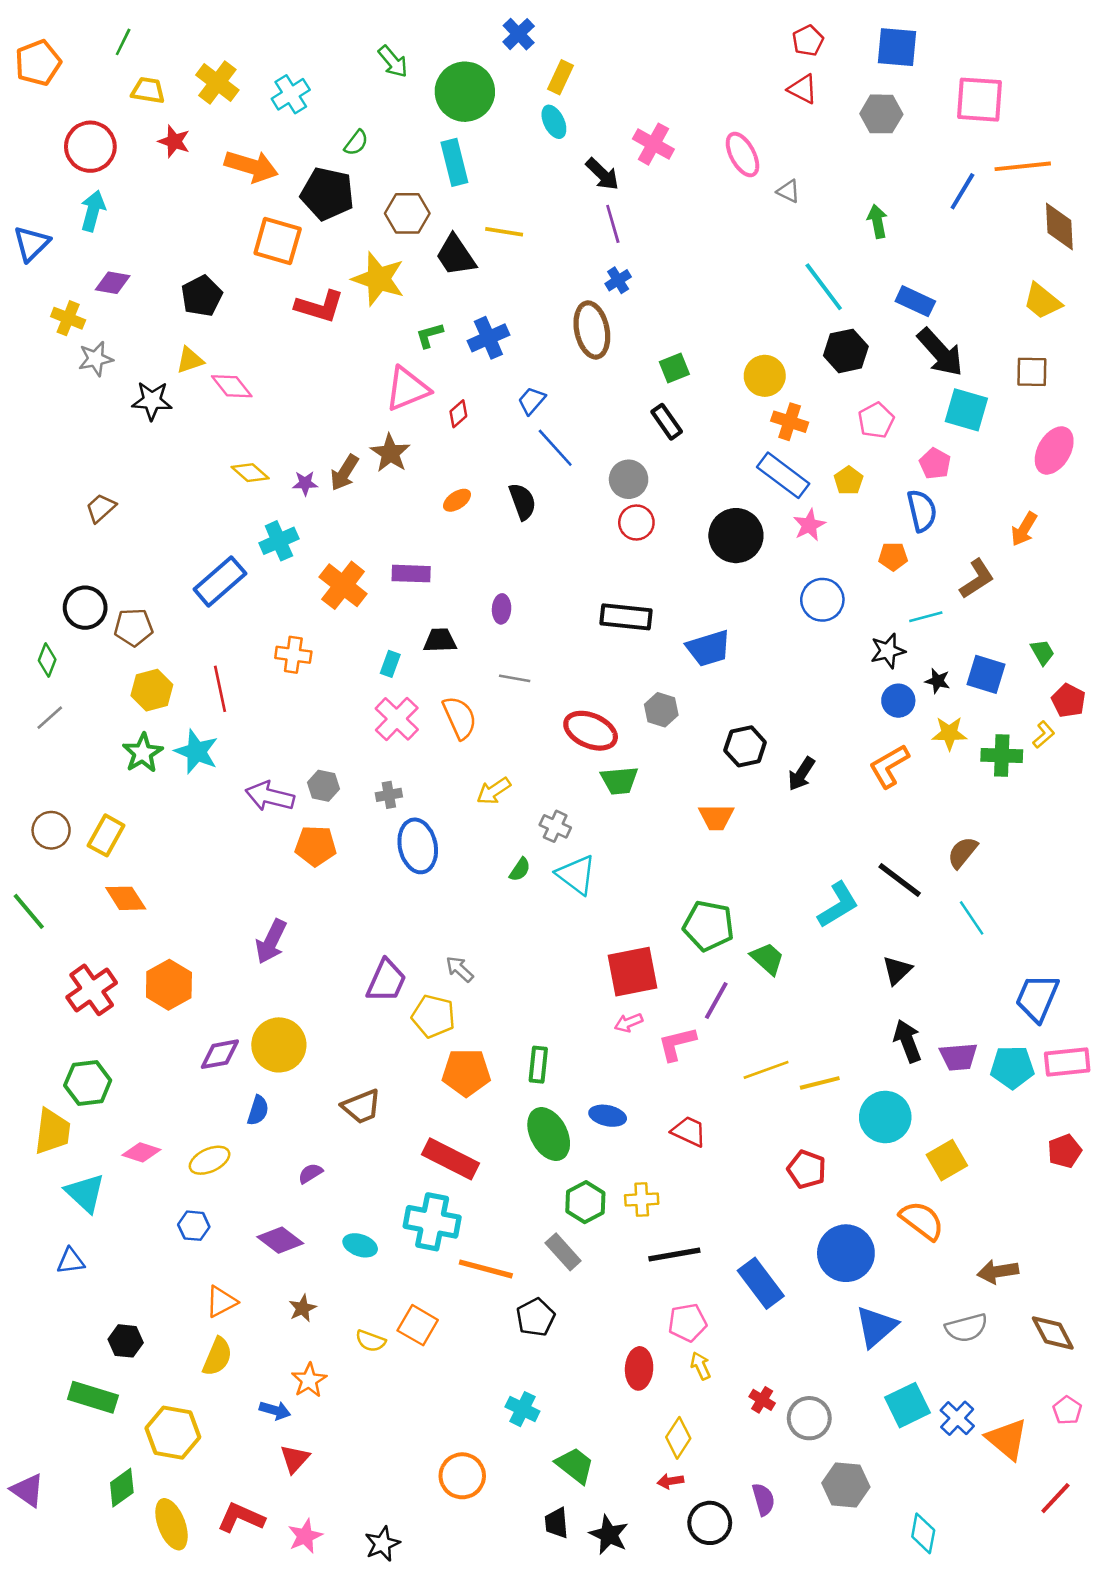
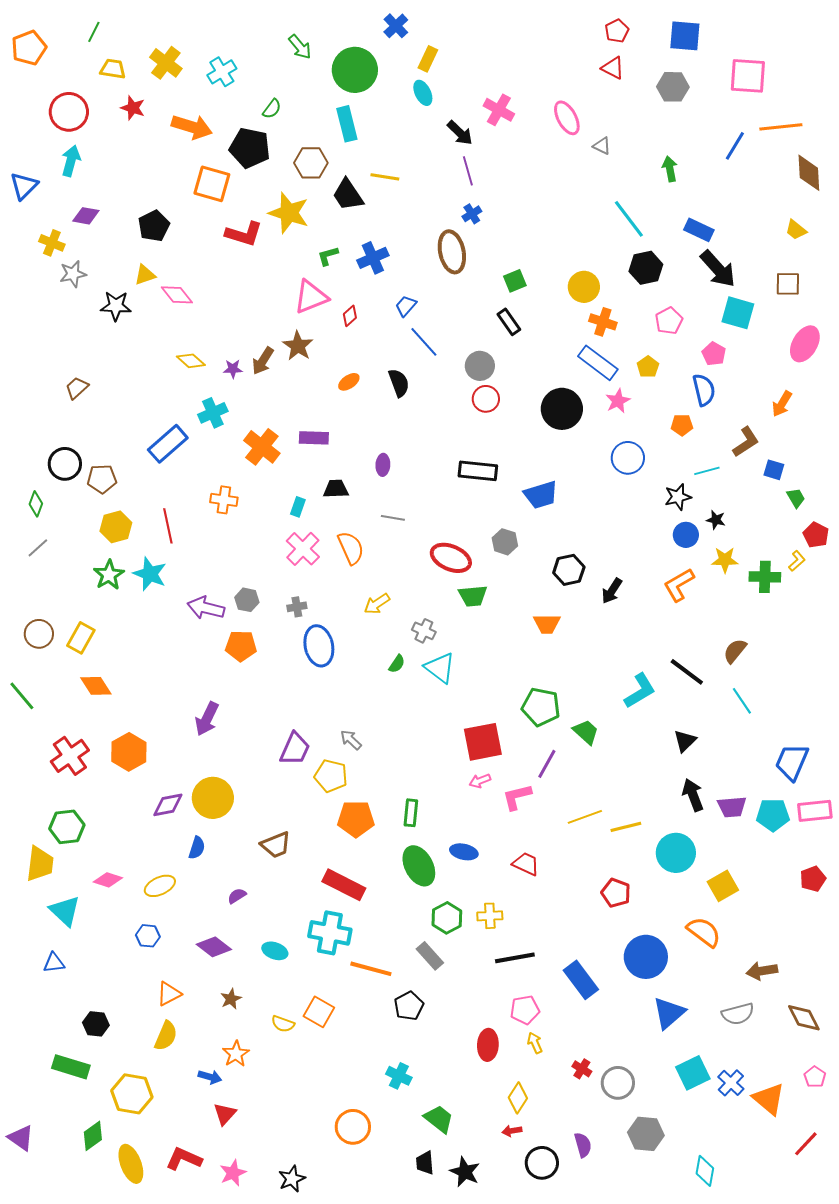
yellow trapezoid: (1042, 301) -> (796, 230), size x0.7
blue square: (986, 674) -> (774, 470), moved, size x0.7

